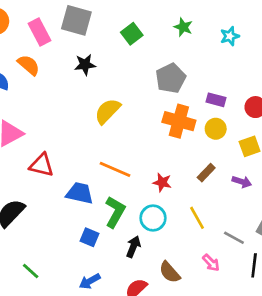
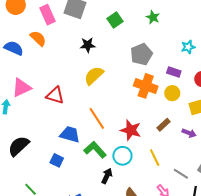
cyan star: (230, 36) -> (188, 47), moved
black star: (85, 65) -> (88, 45), moved
red triangle: (42, 165) -> (55, 95), moved
orange line: (115, 169) -> (97, 118), turned 30
red star: (162, 182) -> (131, 130), size x1.5
green L-shape: (115, 212) -> (95, 150), turned -75
blue square: (89, 237) -> (57, 160), moved

